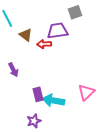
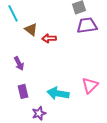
purple trapezoid: (57, 31) -> (87, 25), moved
purple rectangle: (38, 94) -> (23, 91), moved

